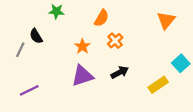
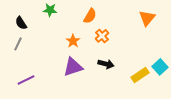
black semicircle: (36, 36) -> (21, 23), moved
cyan square: (181, 63) -> (160, 67), moved
black arrow: (120, 72) -> (106, 64), turned 42

